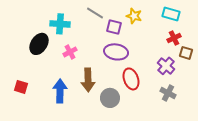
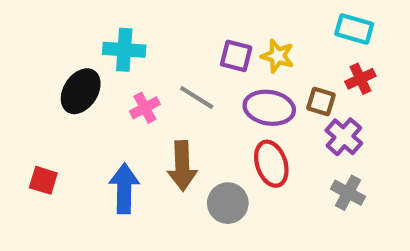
gray line: (95, 13) -> (197, 97), moved
yellow star: (134, 16) -> (278, 56), moved
purple ellipse: (116, 52) -> (269, 108), moved
brown square: (186, 53) -> (321, 102), moved

